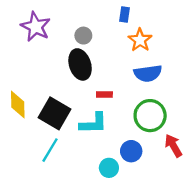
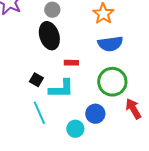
black square: (54, 113) -> (36, 80), moved, size x0.5
cyan line: (50, 150) -> (39, 113), moved, turned -55

